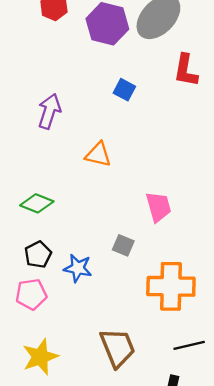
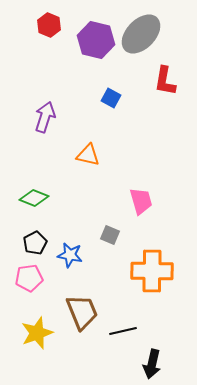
black line: (189, 345) -> (123, 331), moved
brown trapezoid: (118, 348) -> (82, 312), moved

